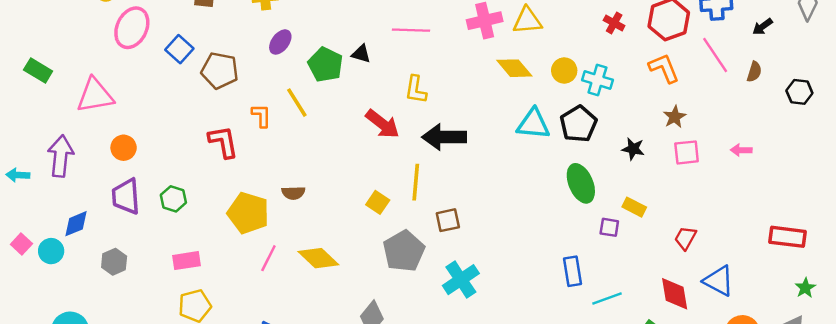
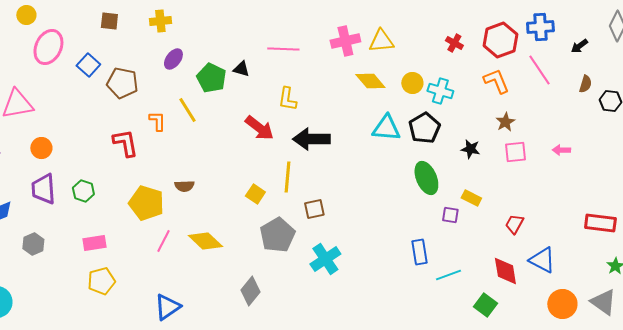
brown semicircle: (754, 72) -> (585, 84), moved

